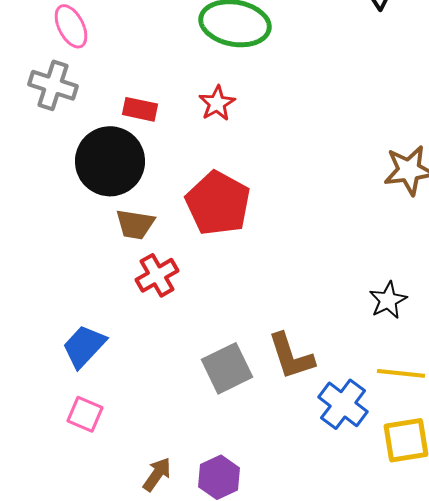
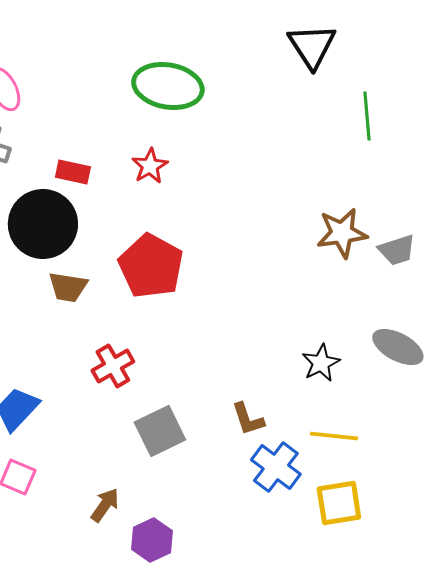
red cross: (157, 275) -> (113, 366), moved
brown L-shape: (291, 356) -> (248, 419), moved, size x0.7
brown arrow: (157, 474) -> (105, 505), moved

